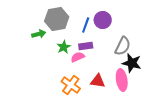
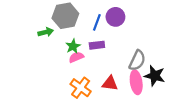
gray semicircle: (123, 46) -> (137, 60), moved
pink semicircle: (78, 57) -> (76, 57), moved
black star: (132, 63) -> (155, 76), moved

